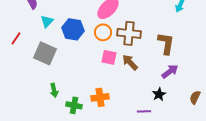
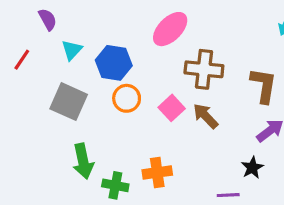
orange circle: (103, 32) -> (127, 98), moved
red line: (16, 38) -> (22, 60), moved
pink square: (109, 57) -> (172, 108), turned 35
green arrow: (54, 90) -> (83, 161), size x1.5

